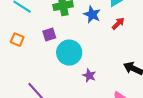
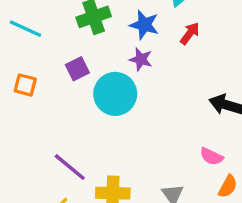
purple star: (89, 75) -> (141, 59), moved

